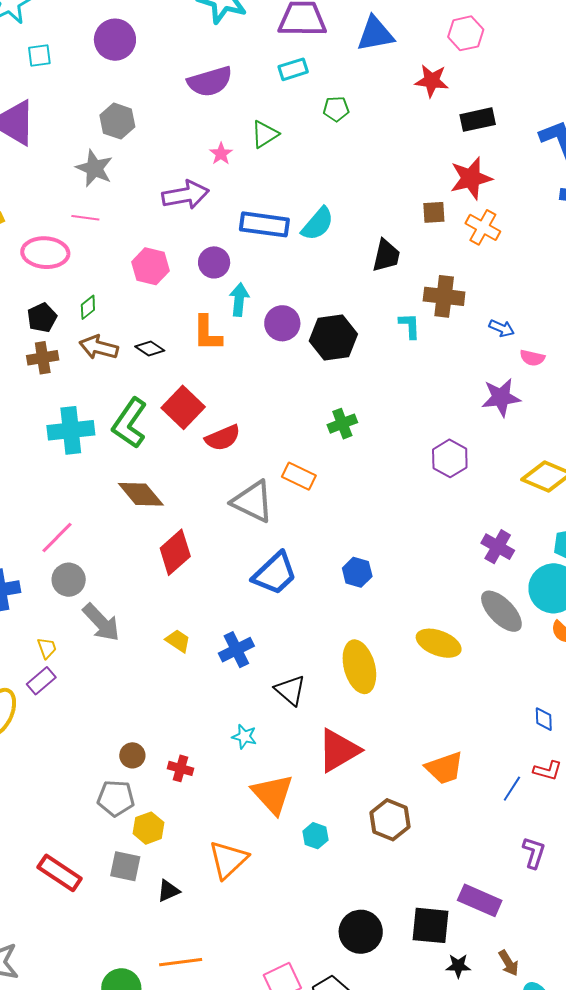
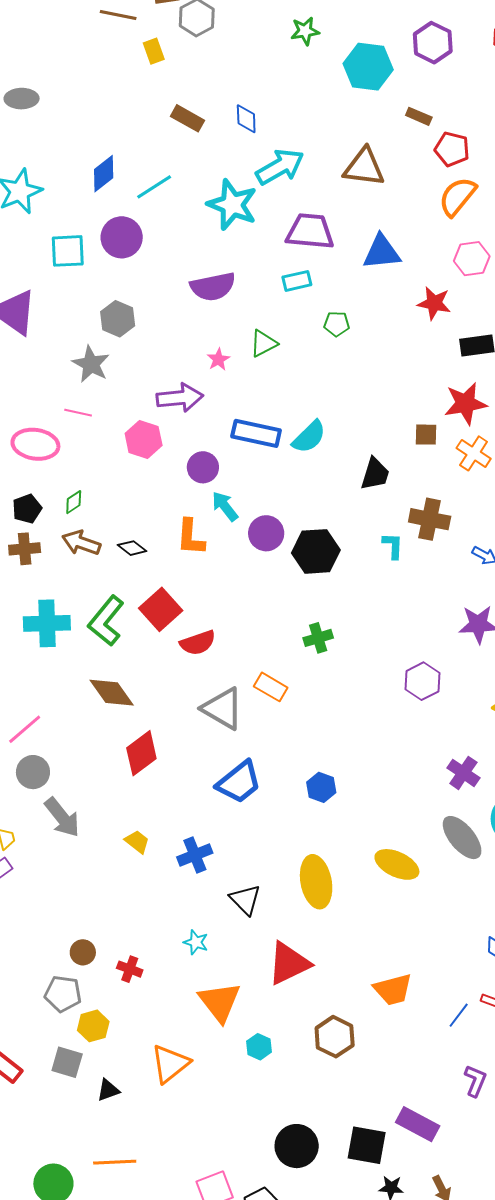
cyan square: (39, 55) -> (68, 251), moved, size x1.5
pink hexagon: (151, 266) -> (144, 439), moved
cyan arrow: (239, 300) -> (225, 506), turned -48

